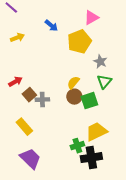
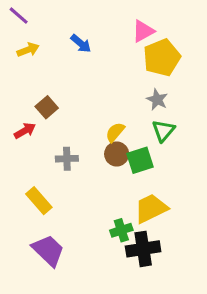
yellow arrow: (17, 38) -> (28, 50), moved
yellow pentagon: (79, 42) -> (162, 58), moved
brown square: (29, 95) -> (47, 107), moved

